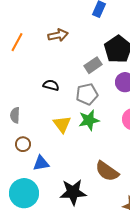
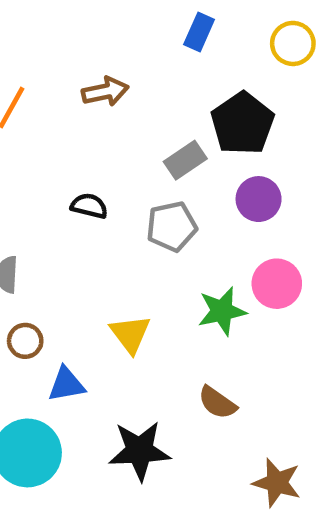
green star: (89, 120) -> (222, 311), moved
yellow triangle: (62, 124) -> (130, 334), moved
brown semicircle: (107, 171) -> (217, 403), size x0.7

